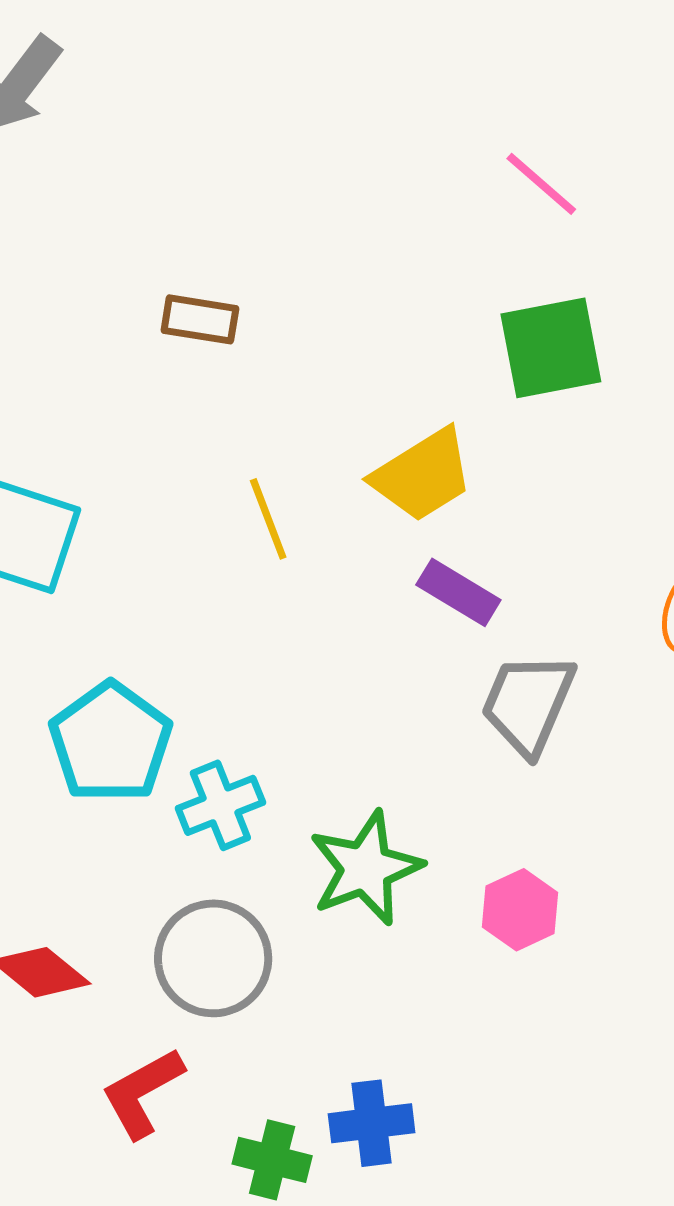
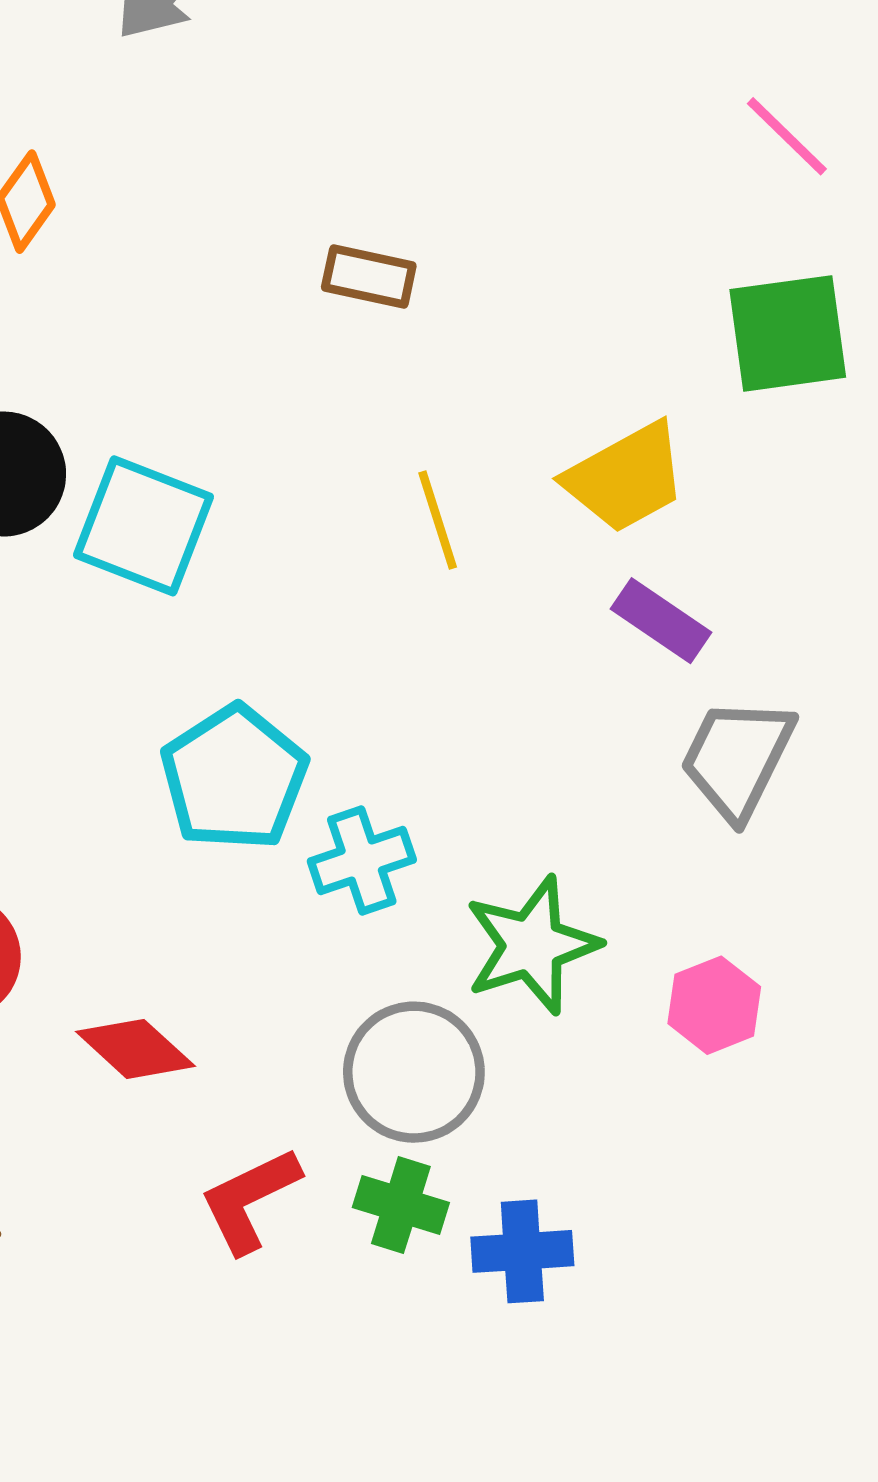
gray circle: (213, 958) -> (414, 1072), moved
green cross: (272, 1160) -> (401, 1205), moved

